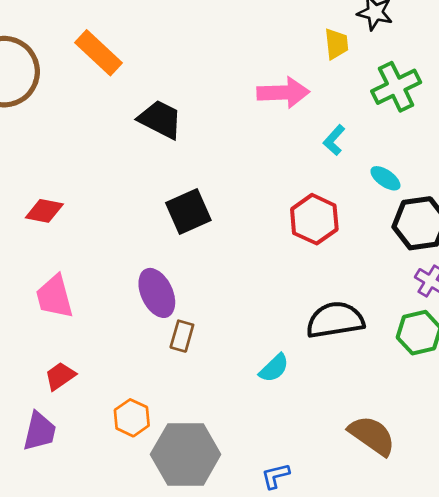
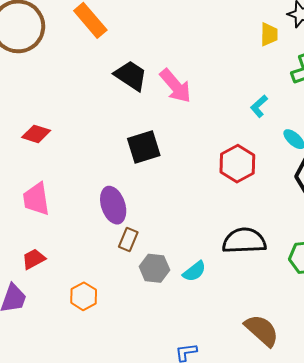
pink arrow: (283, 93) -> (176, 86), moved, turned 45
gray hexagon: (186, 454) -> (154, 268), moved, size x0.6

